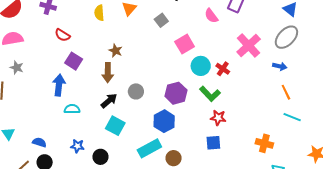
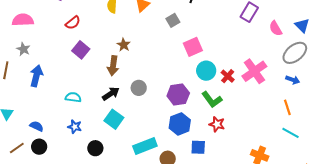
pink semicircle: (211, 16) -> (276, 28), moved
red semicircle: (62, 35) -> (73, 23), turned -77
pink cross: (249, 45) -> (254, 71), moved
blue arrow: (280, 66) -> (293, 80), moved
blue arrow: (59, 85) -> (36, 76), moved
blue hexagon: (164, 121) -> (180, 124), moved
blue square: (213, 143) -> (198, 147), moved
blue star: (77, 146) -> (75, 127), moved

